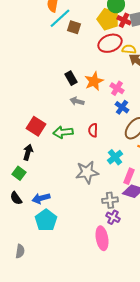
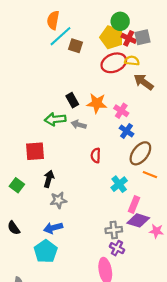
yellow semicircle: (129, 49) -> (132, 61), moved
orange star: (94, 81) -> (97, 103), turned 30
red square: (36, 126) -> (35, 151), turned -36
green arrow: (63, 132) -> (55, 119), moved
black arrow: (28, 152) -> (49, 179), moved
gray star: (87, 172) -> (58, 200), moved, size x0.7
green square: (19, 173) -> (17, 185), moved
blue arrow: (41, 198) -> (53, 228), moved

